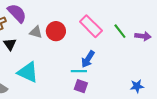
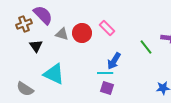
pink rectangle: (91, 26) -> (107, 28), moved, size x0.7
green line: (120, 31) -> (146, 47), moved

